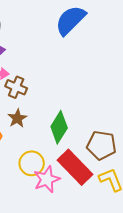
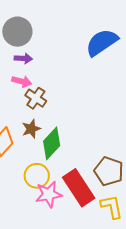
green diamond: (59, 127) -> (52, 143), moved

